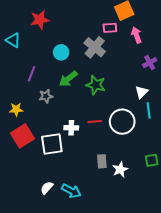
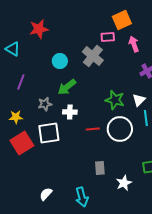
purple line: (32, 74) -> (21, 82), moved
green star: (96, 85) -> (115, 100), moved
white cross: (71, 128) -> (70, 112), moved
white square: (52, 144) -> (49, 133), moved
white star: (120, 169) -> (124, 183), moved
cyan arrow: (71, 191) -> (82, 197), moved, turned 48

